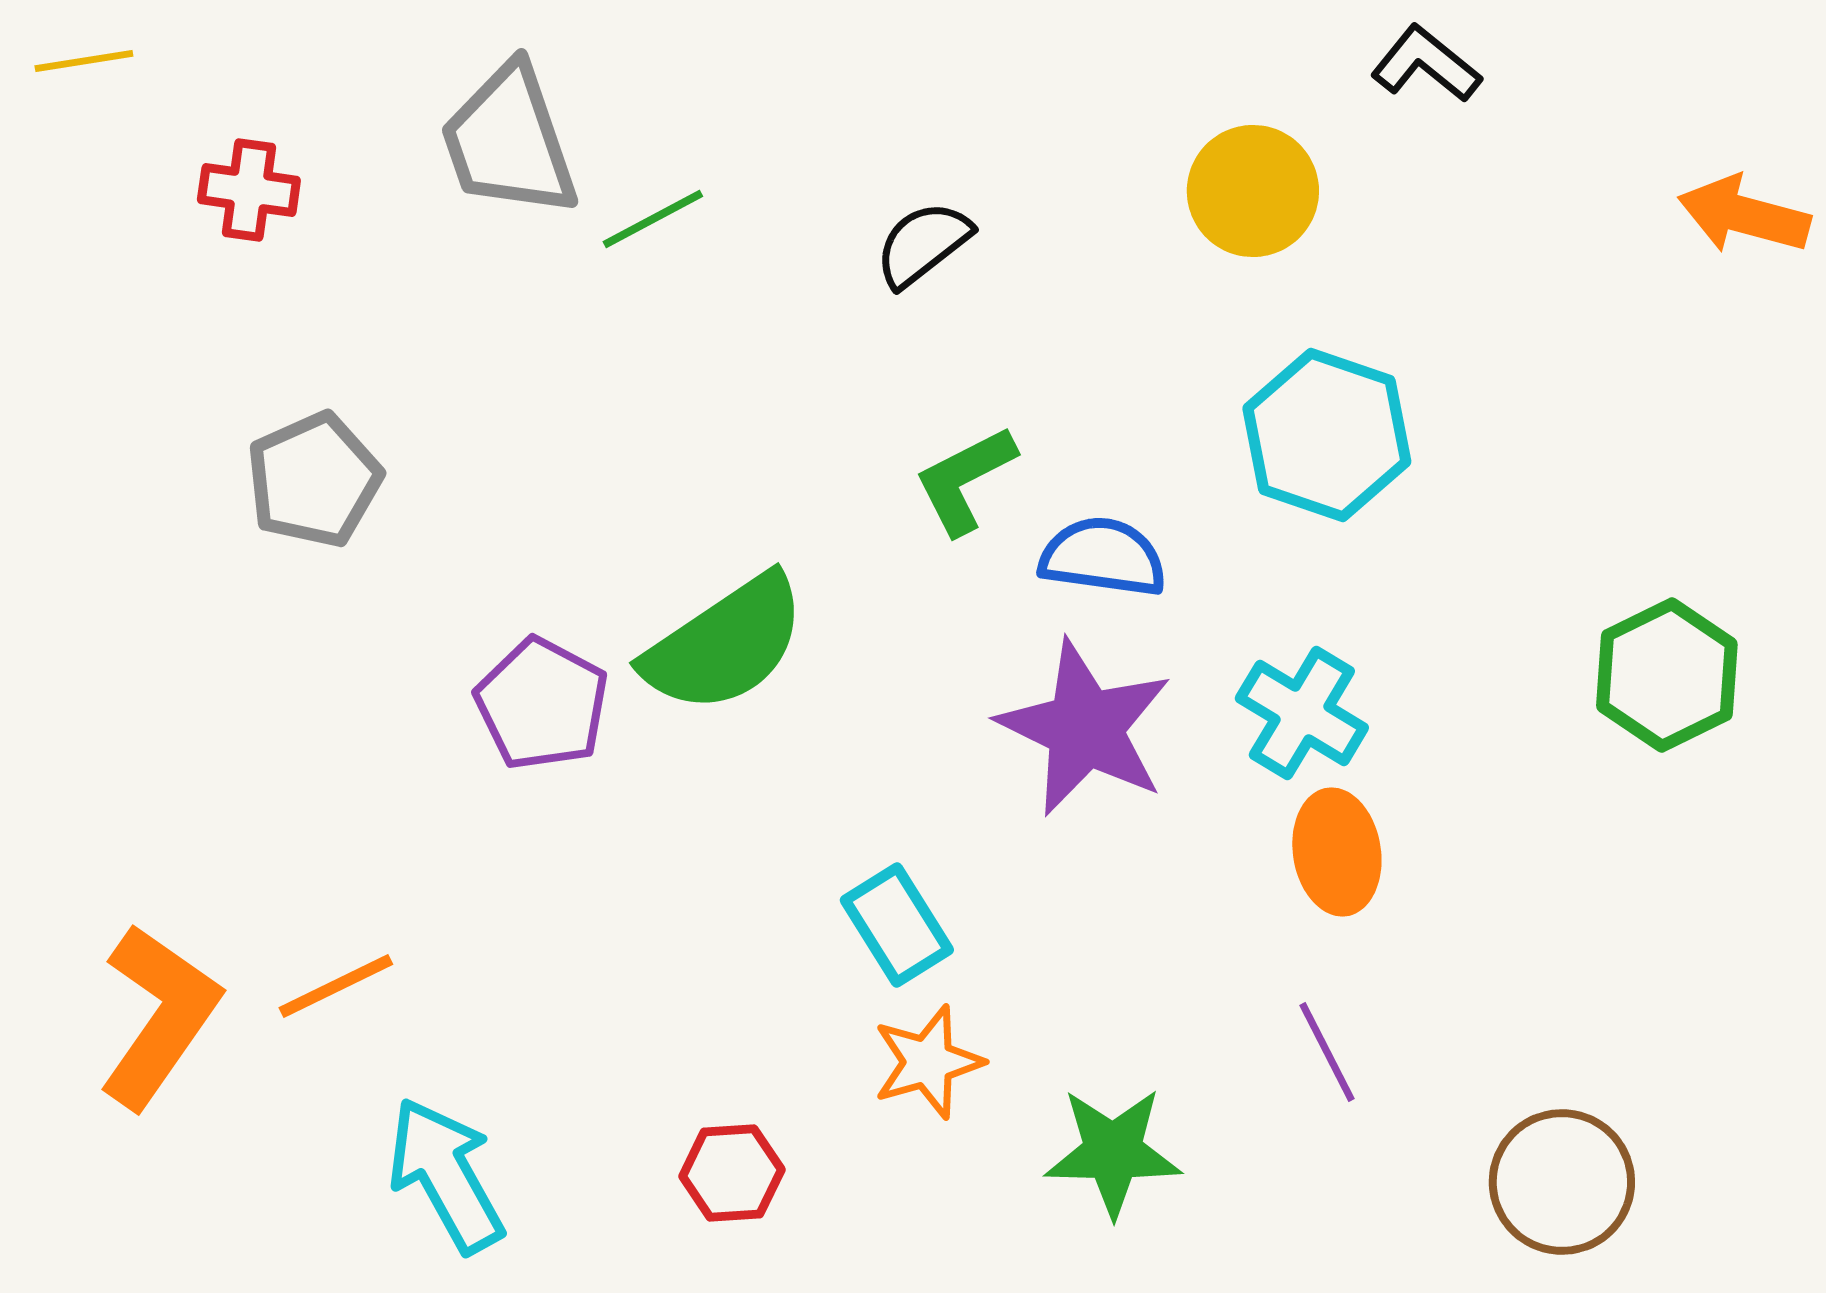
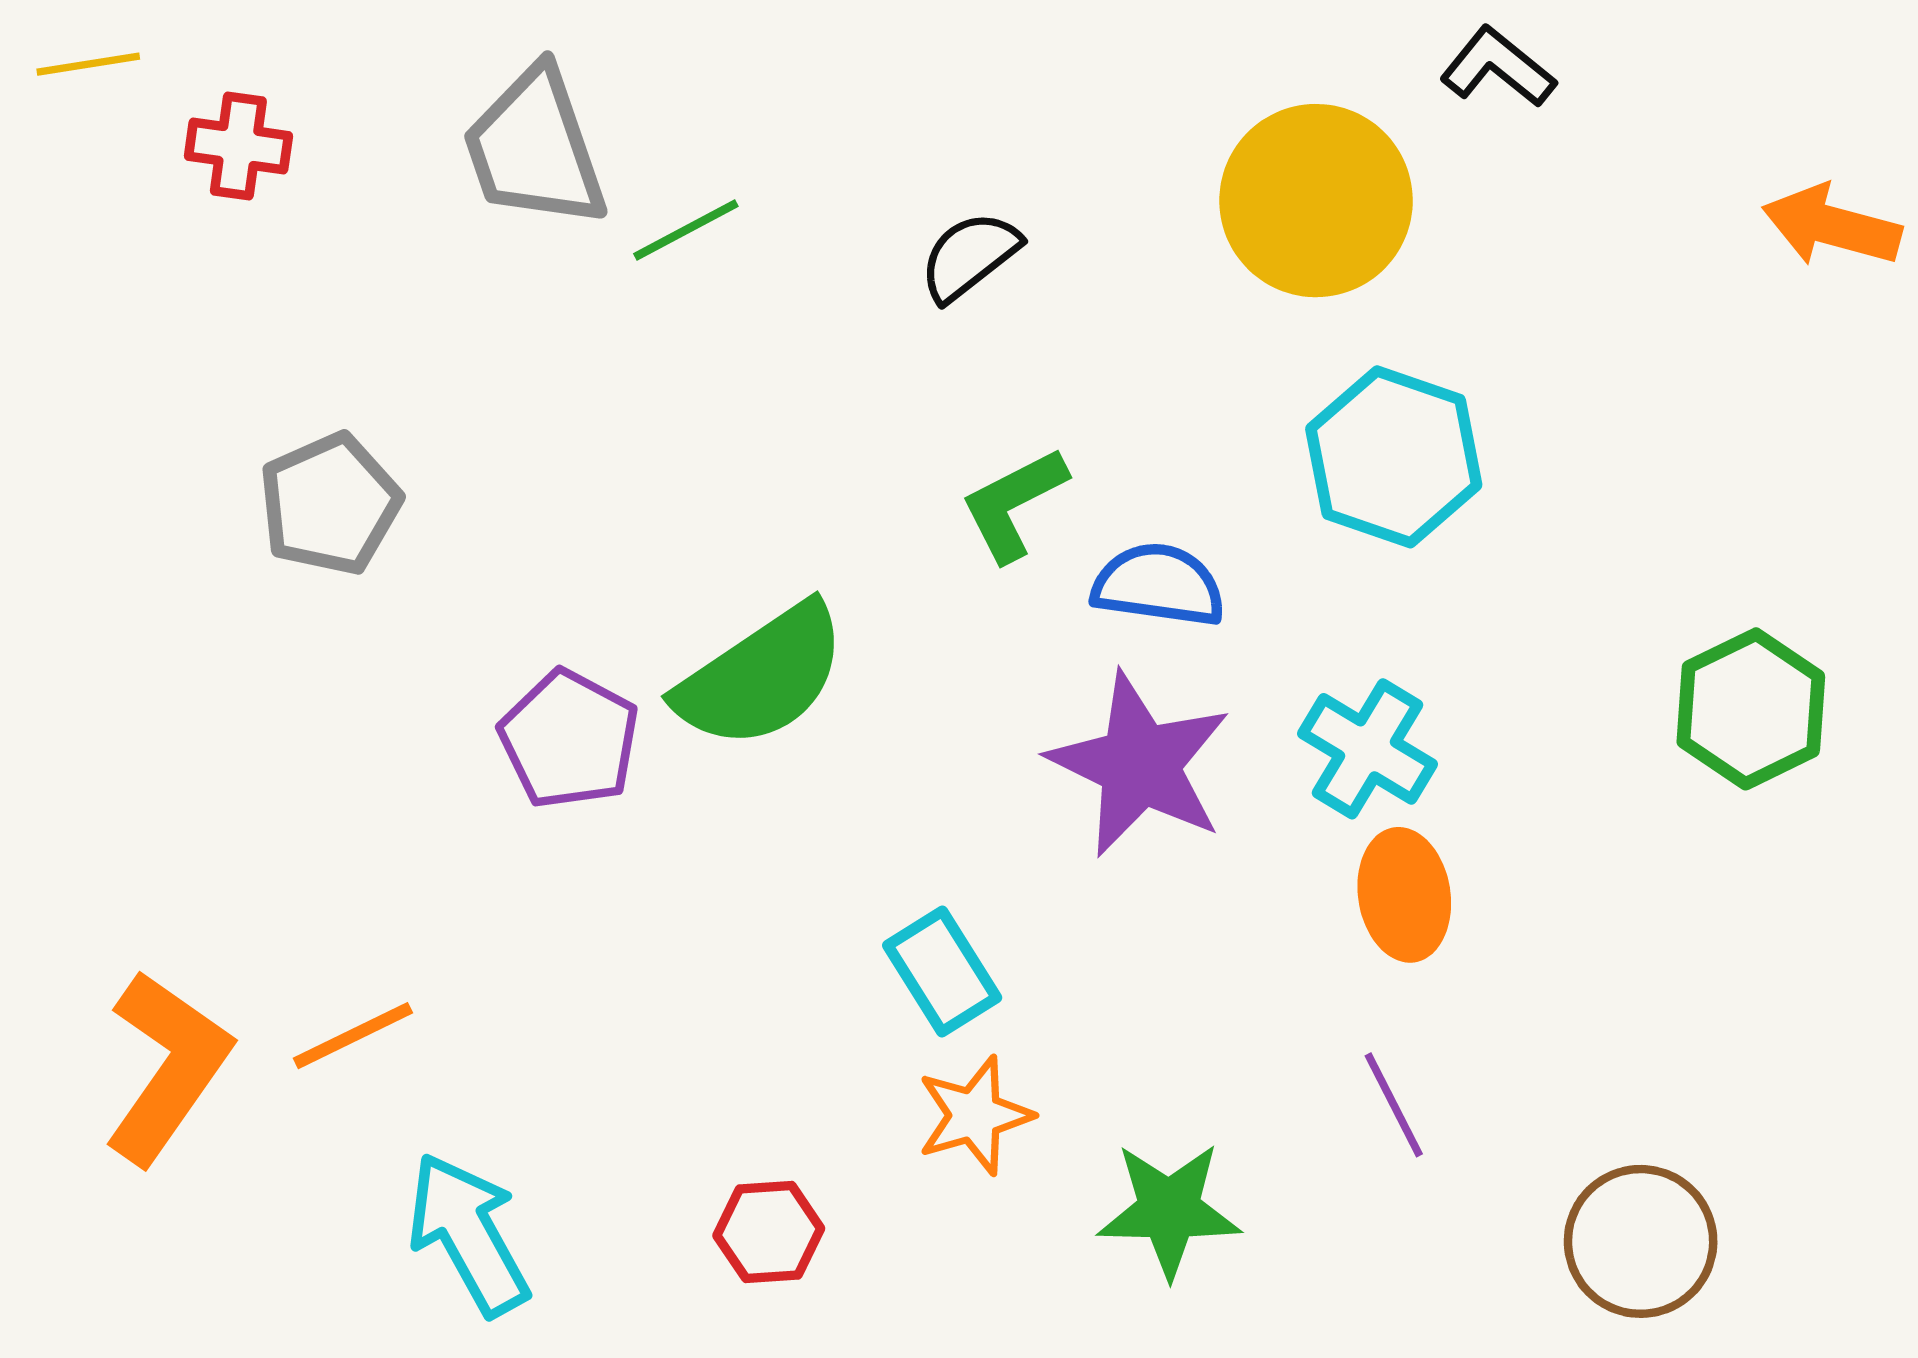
red cross: (249, 190) -> (238, 146), moved
yellow circle: (1253, 191) -> (1316, 201), size x1.4

